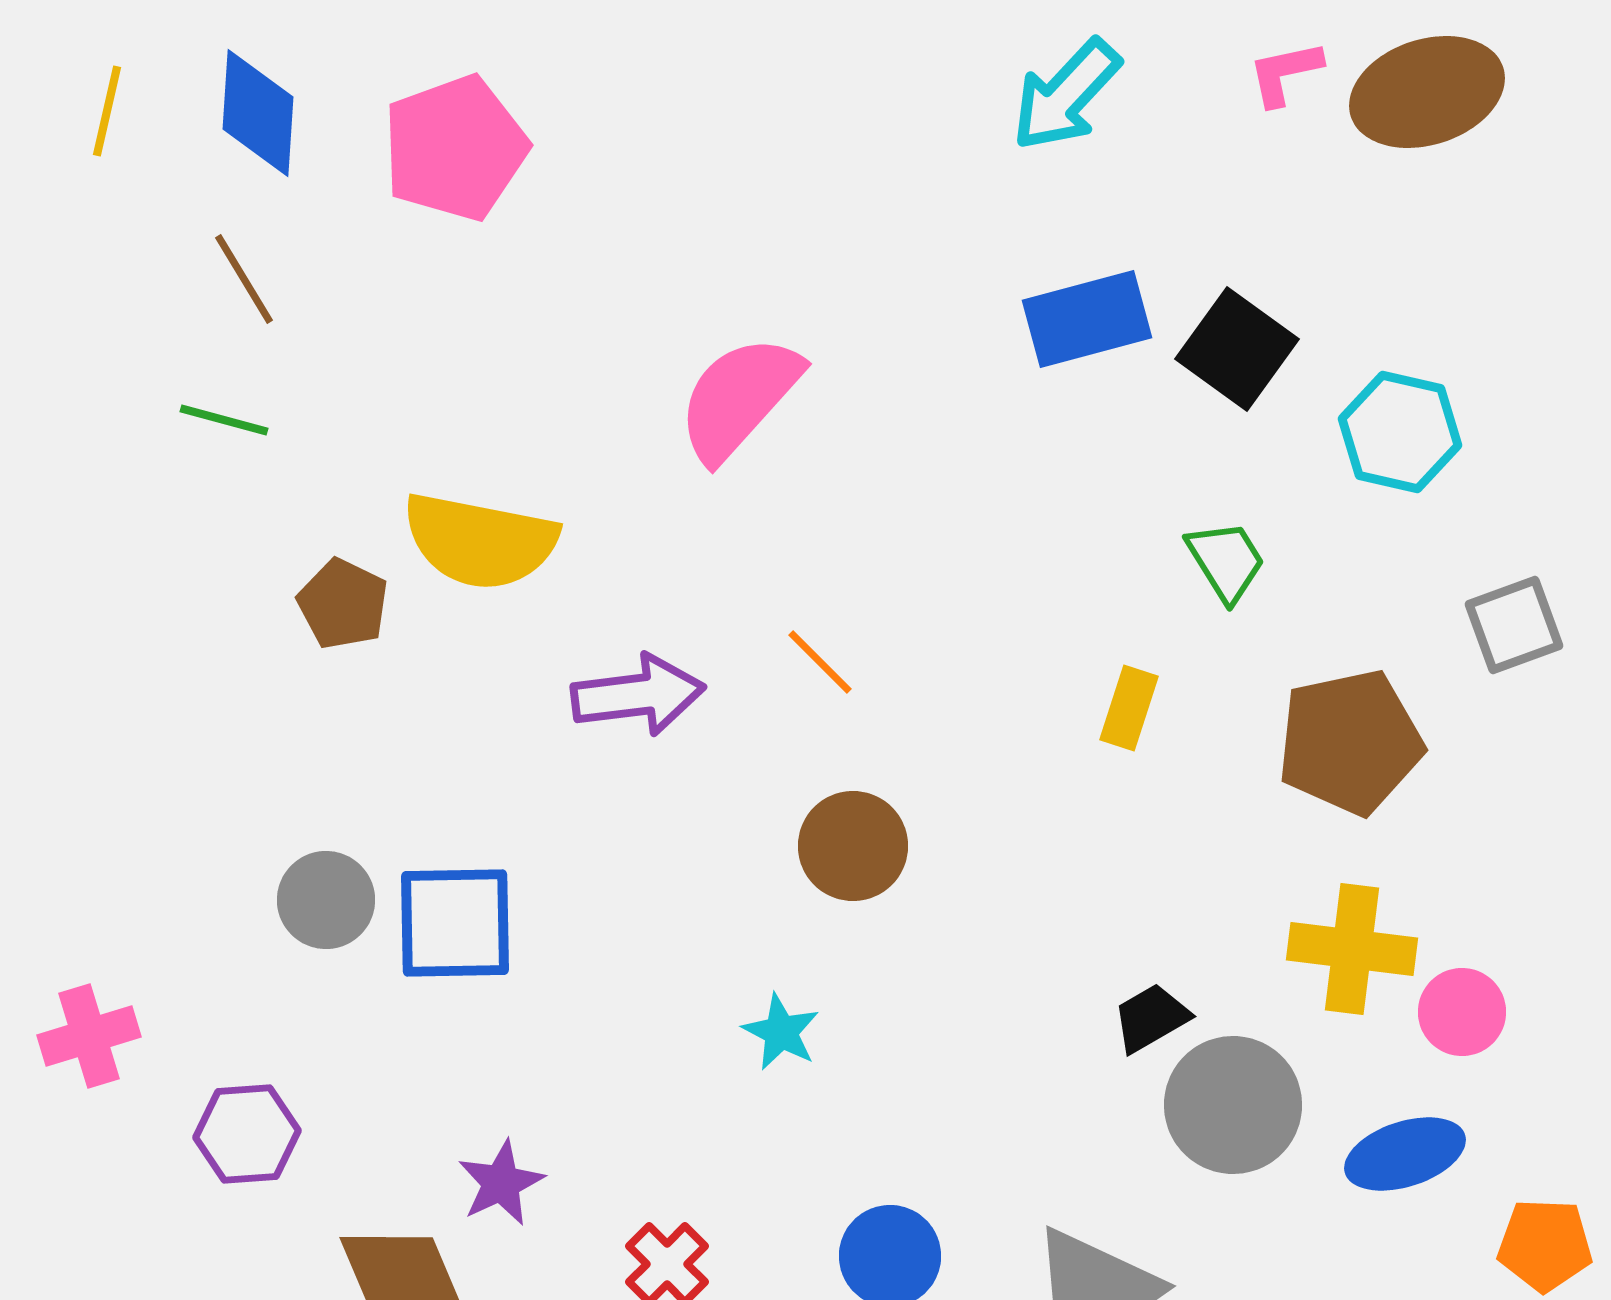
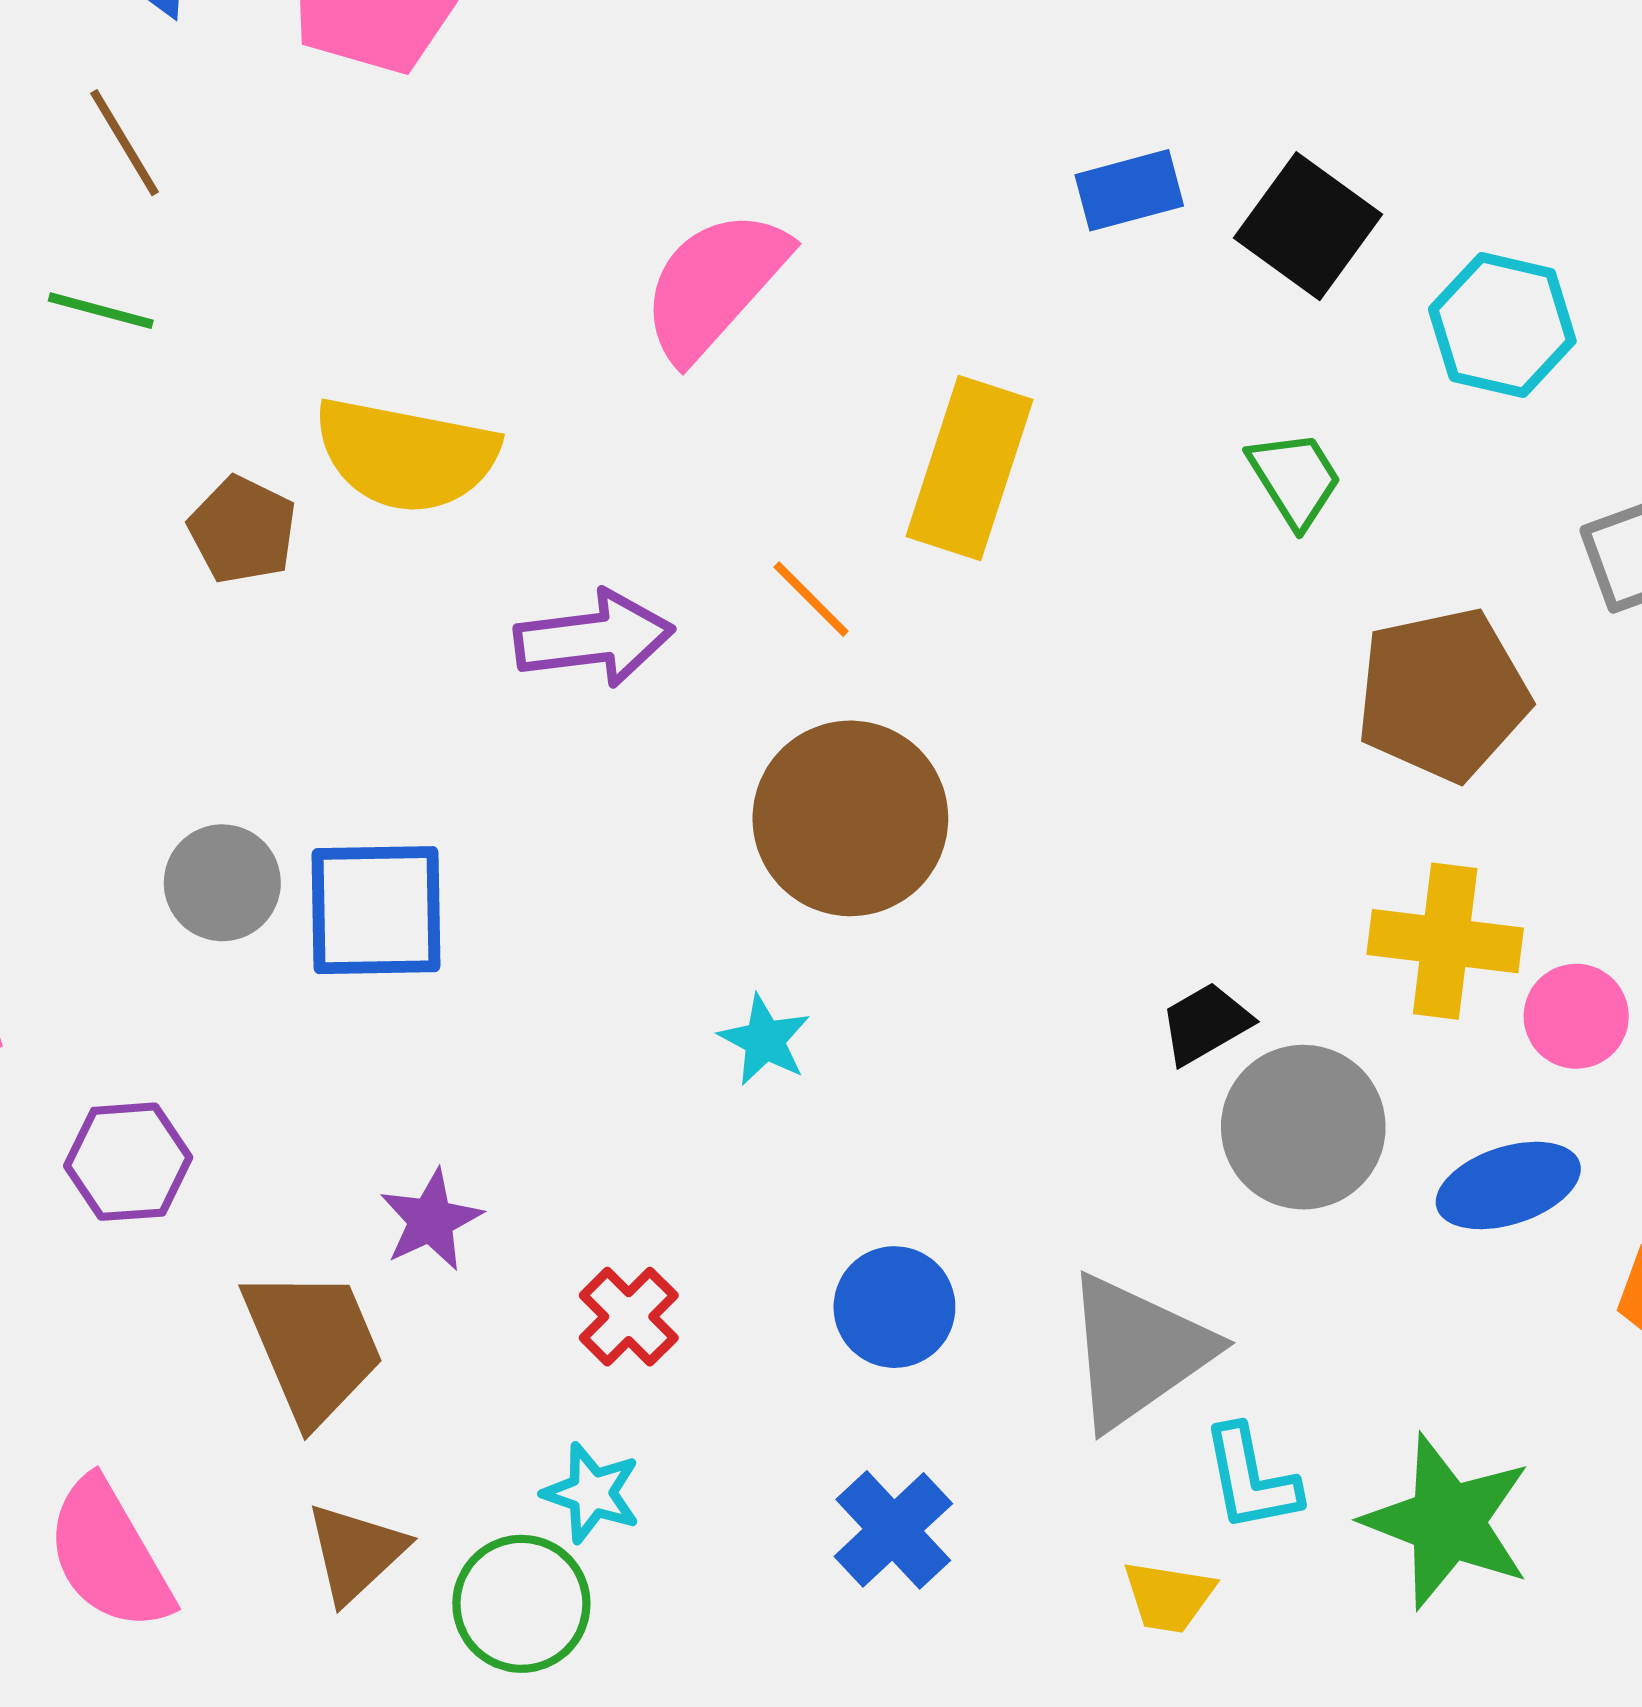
blue rectangle: (1087, 319) -> (1129, 190), size x0.7
yellow rectangle: (1129, 708) -> (970, 468), moved, size x1.8
brown circle: (853, 846) -> (850, 818), size x1.5

